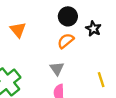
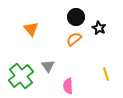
gray triangle: (57, 69) -> (48, 66), moved

